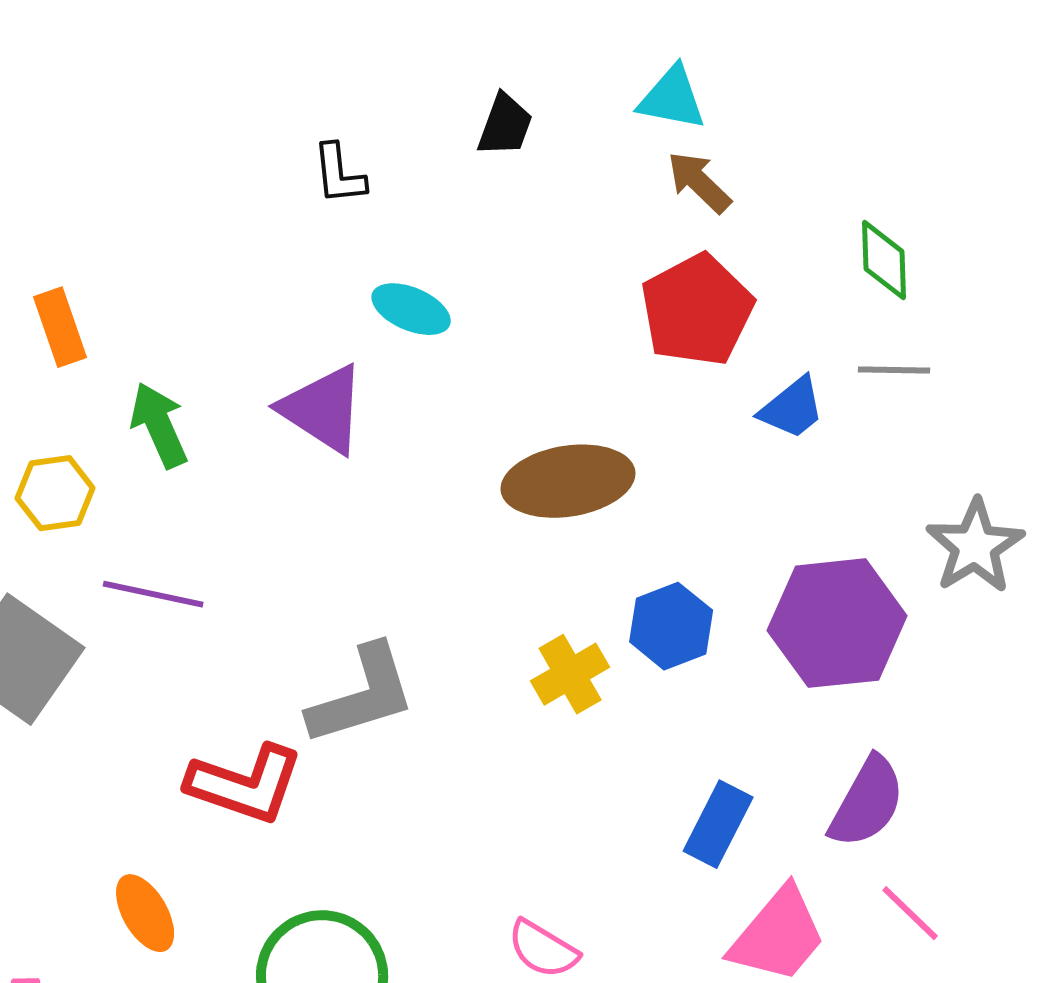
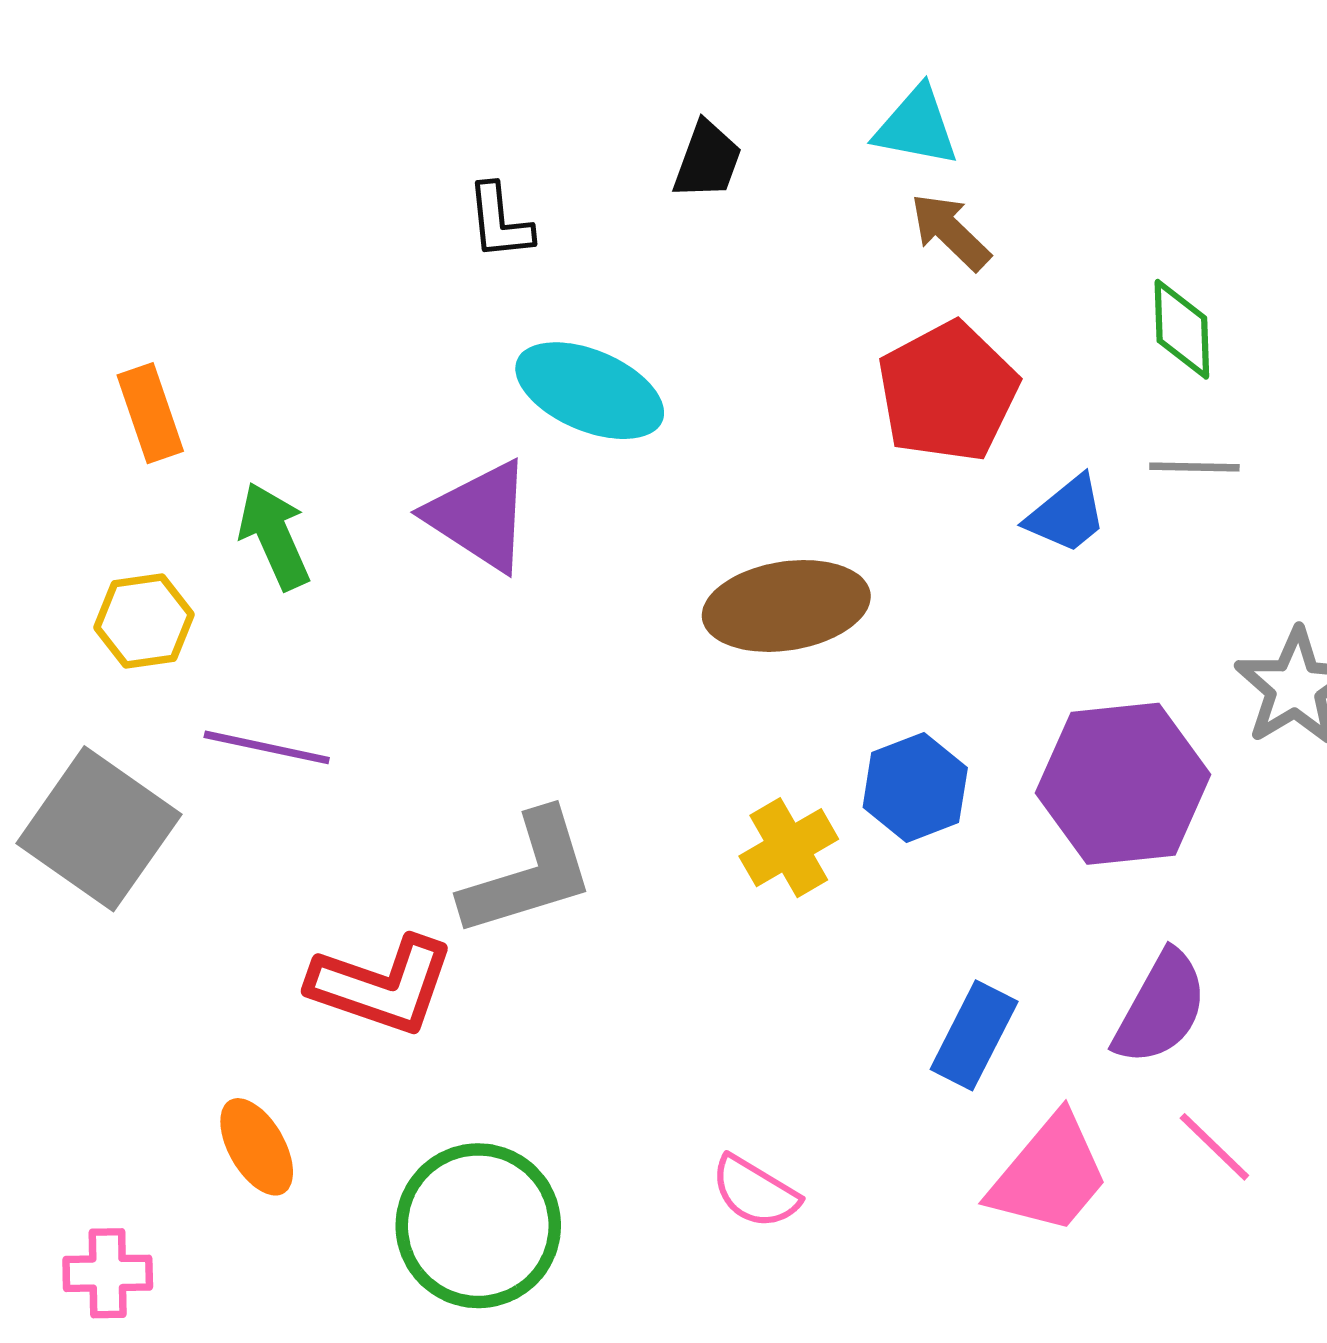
cyan ellipse: (411, 309) -> (590, 391), size x1.5

